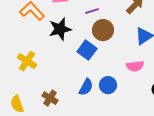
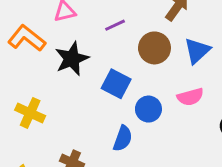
brown circle: (103, 30) -> (154, 48), moved
blue circle: (108, 85) -> (148, 109), moved

